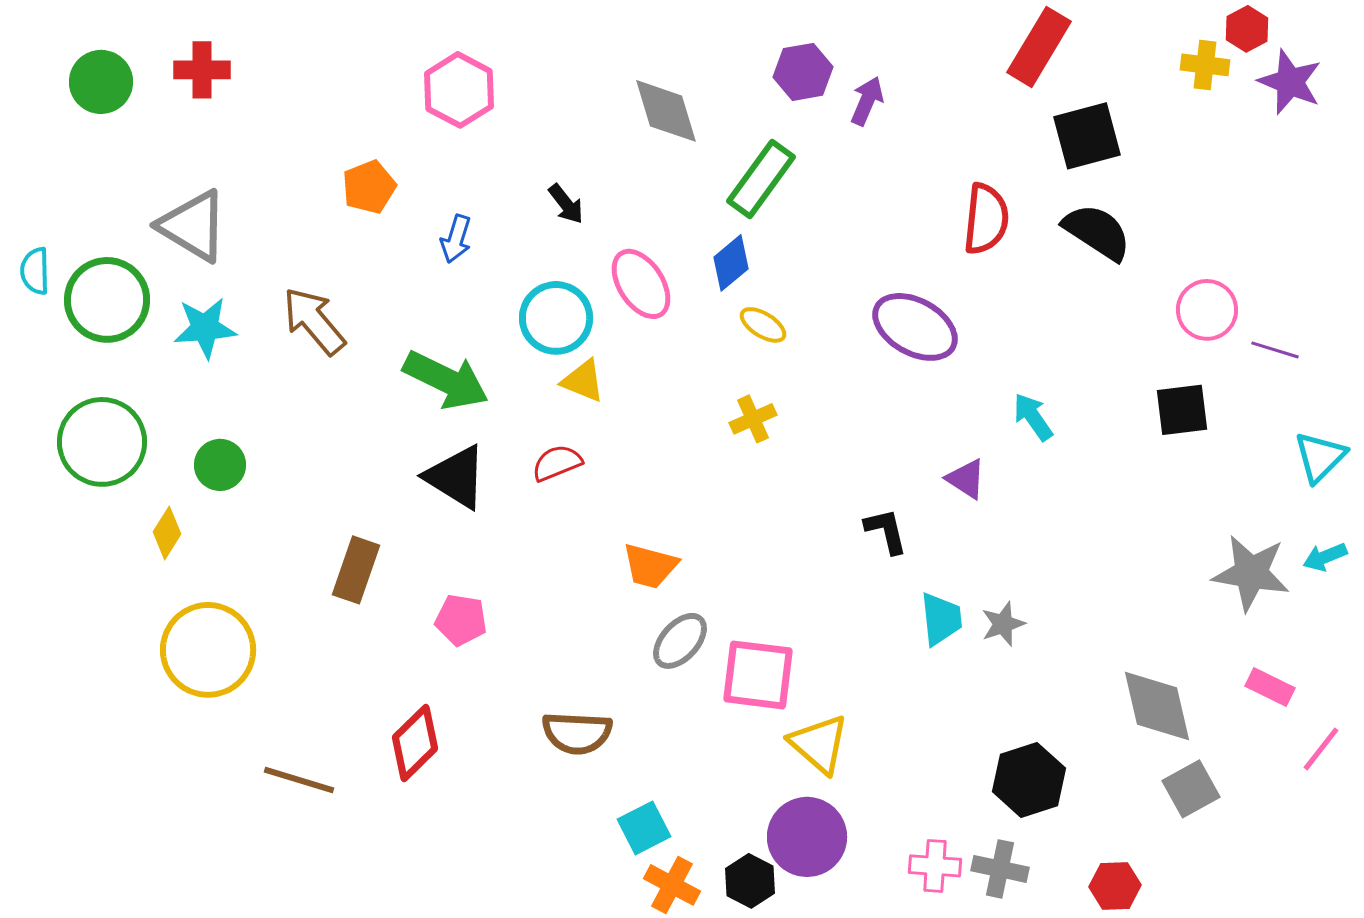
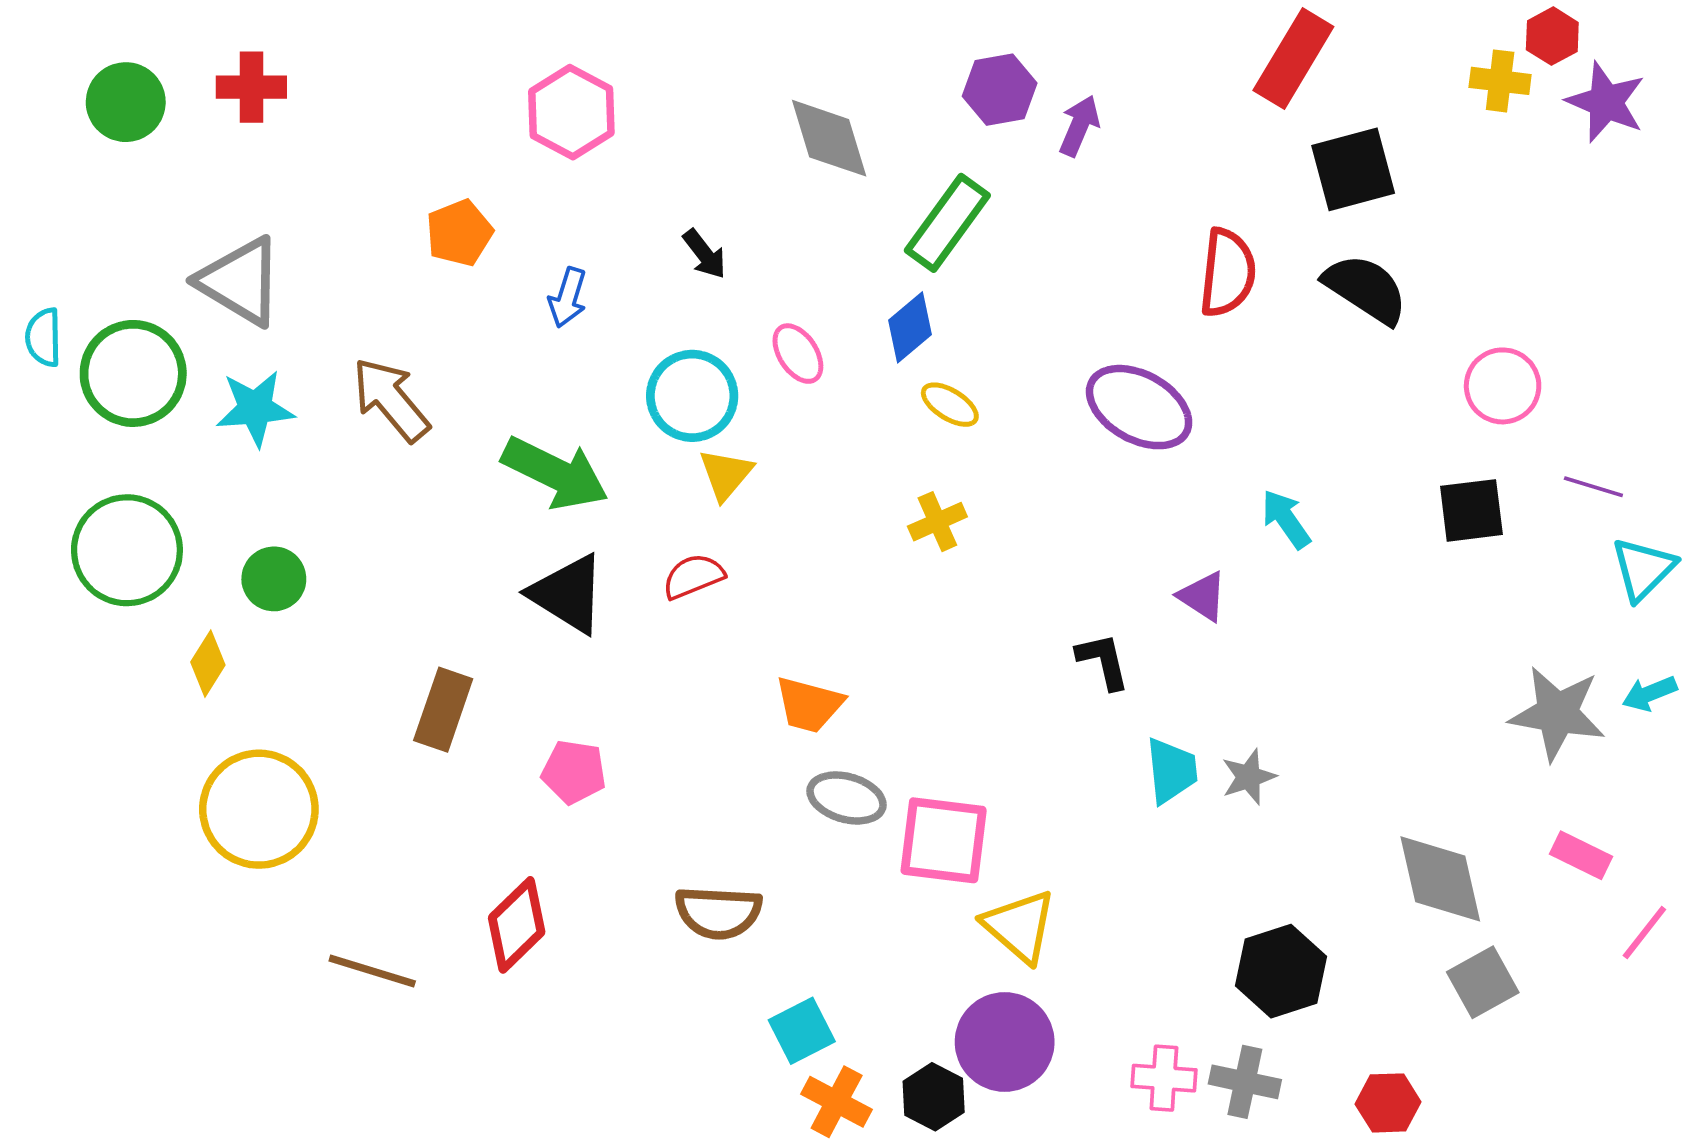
pink ellipse: (641, 284) -> (798, 354), size x0.7
purple line: (1275, 350) -> (1593, 487), moved
yellow triangle: (583, 381) -> (726, 474), turned 48
gray ellipse: (680, 641) -> (847, 798), turned 64

